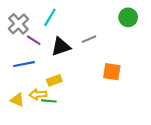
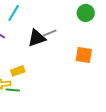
black triangle: (61, 47) -> (37, 38), moved
orange square: (112, 72) -> (84, 55), moved

